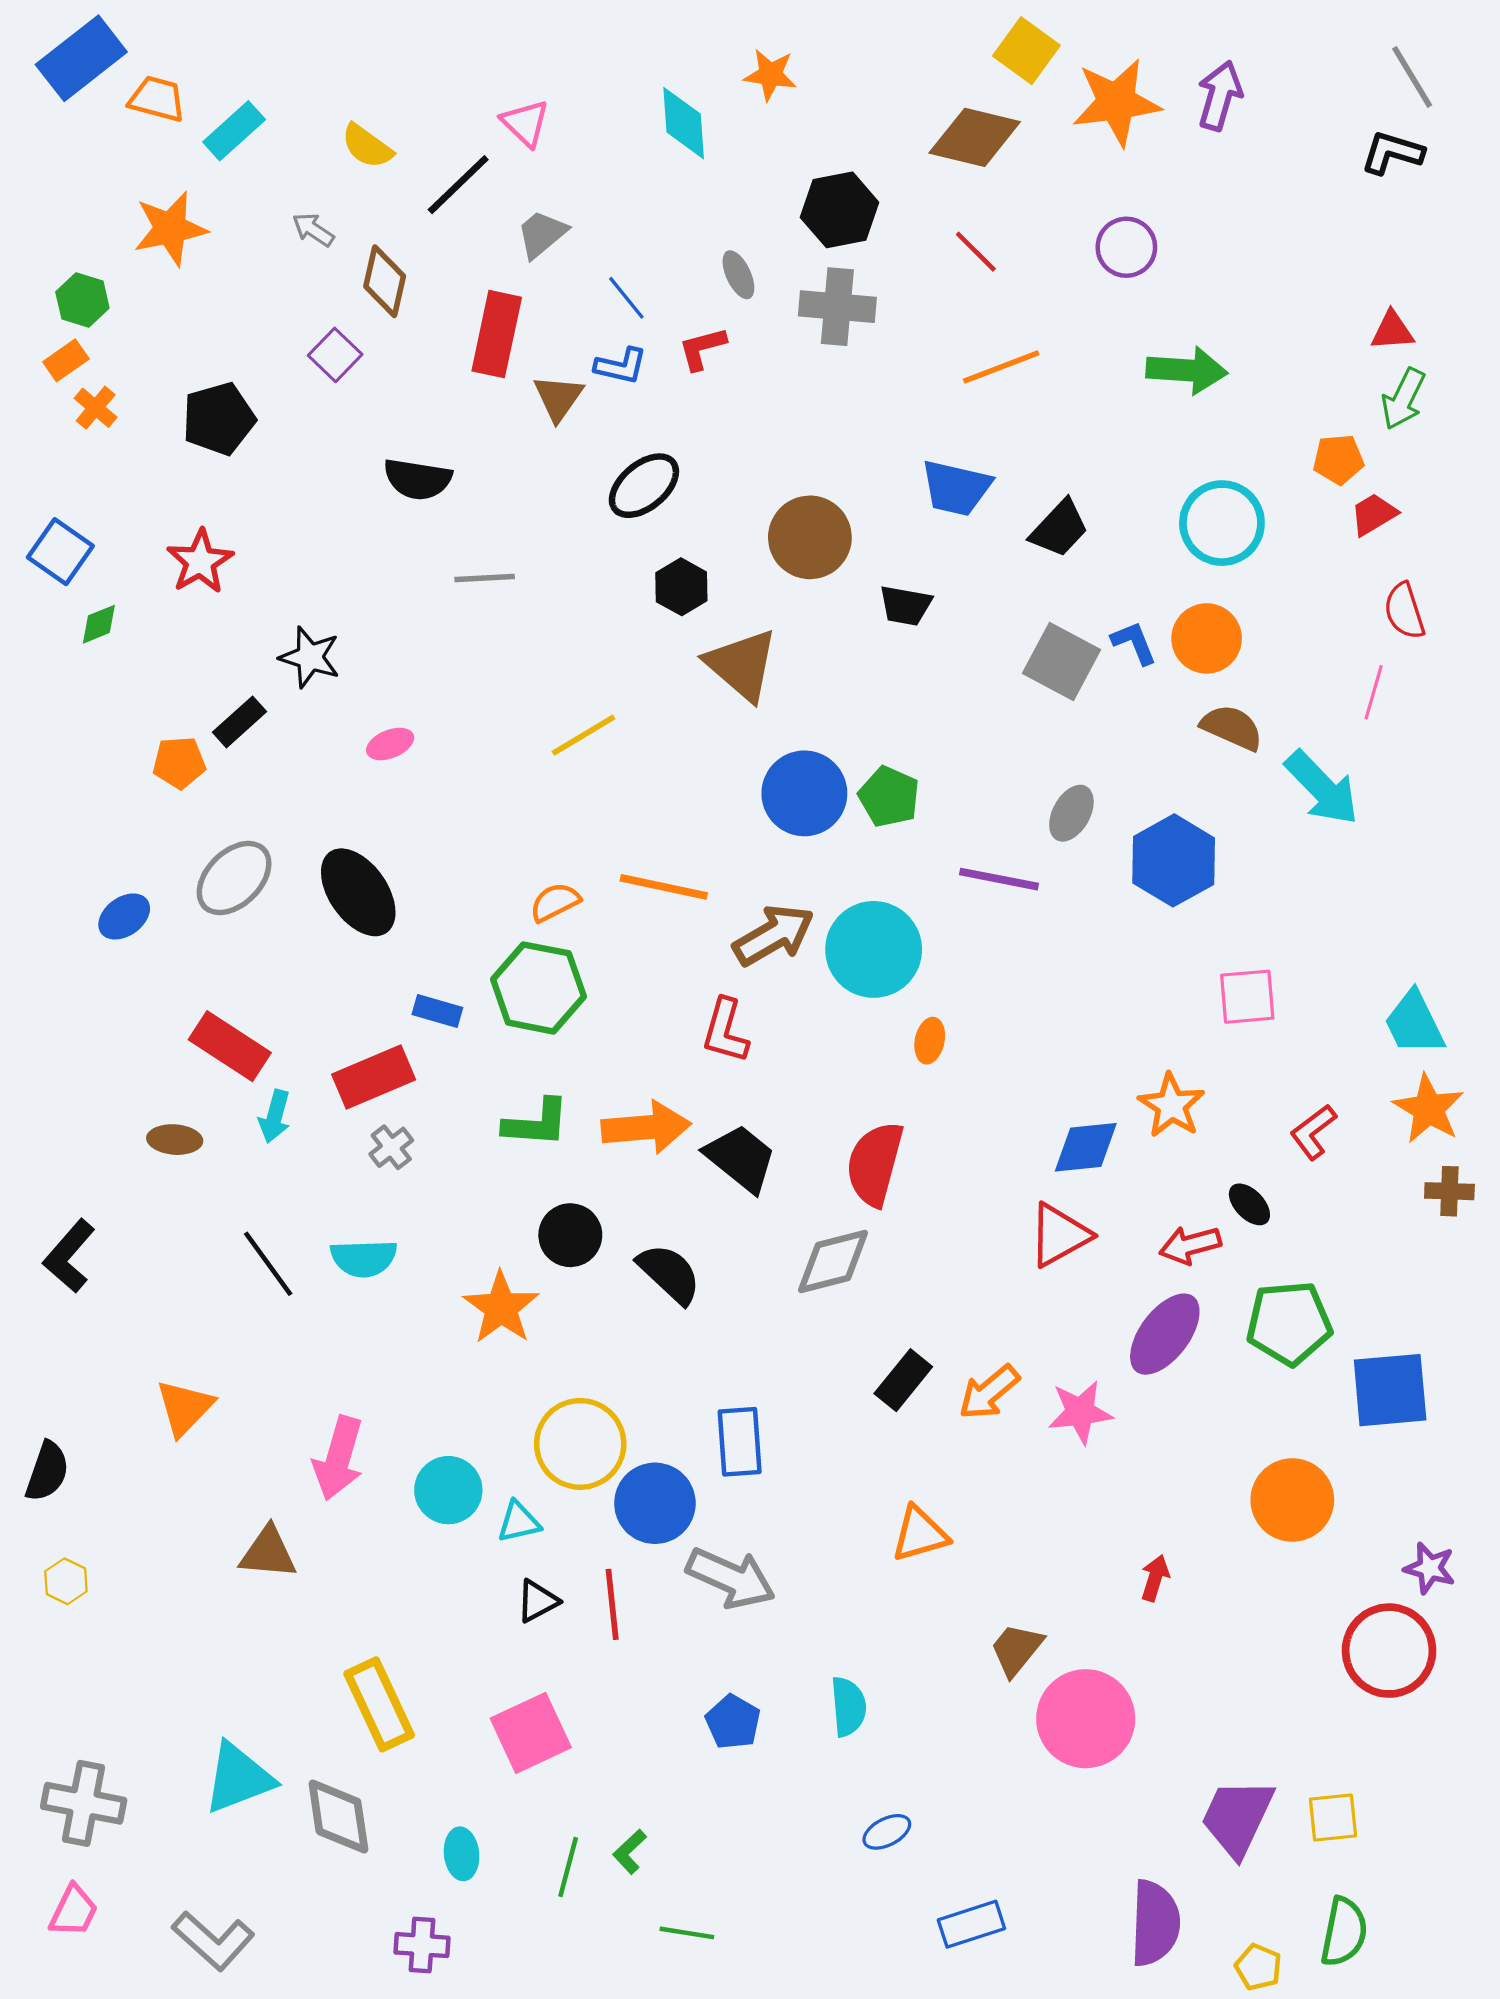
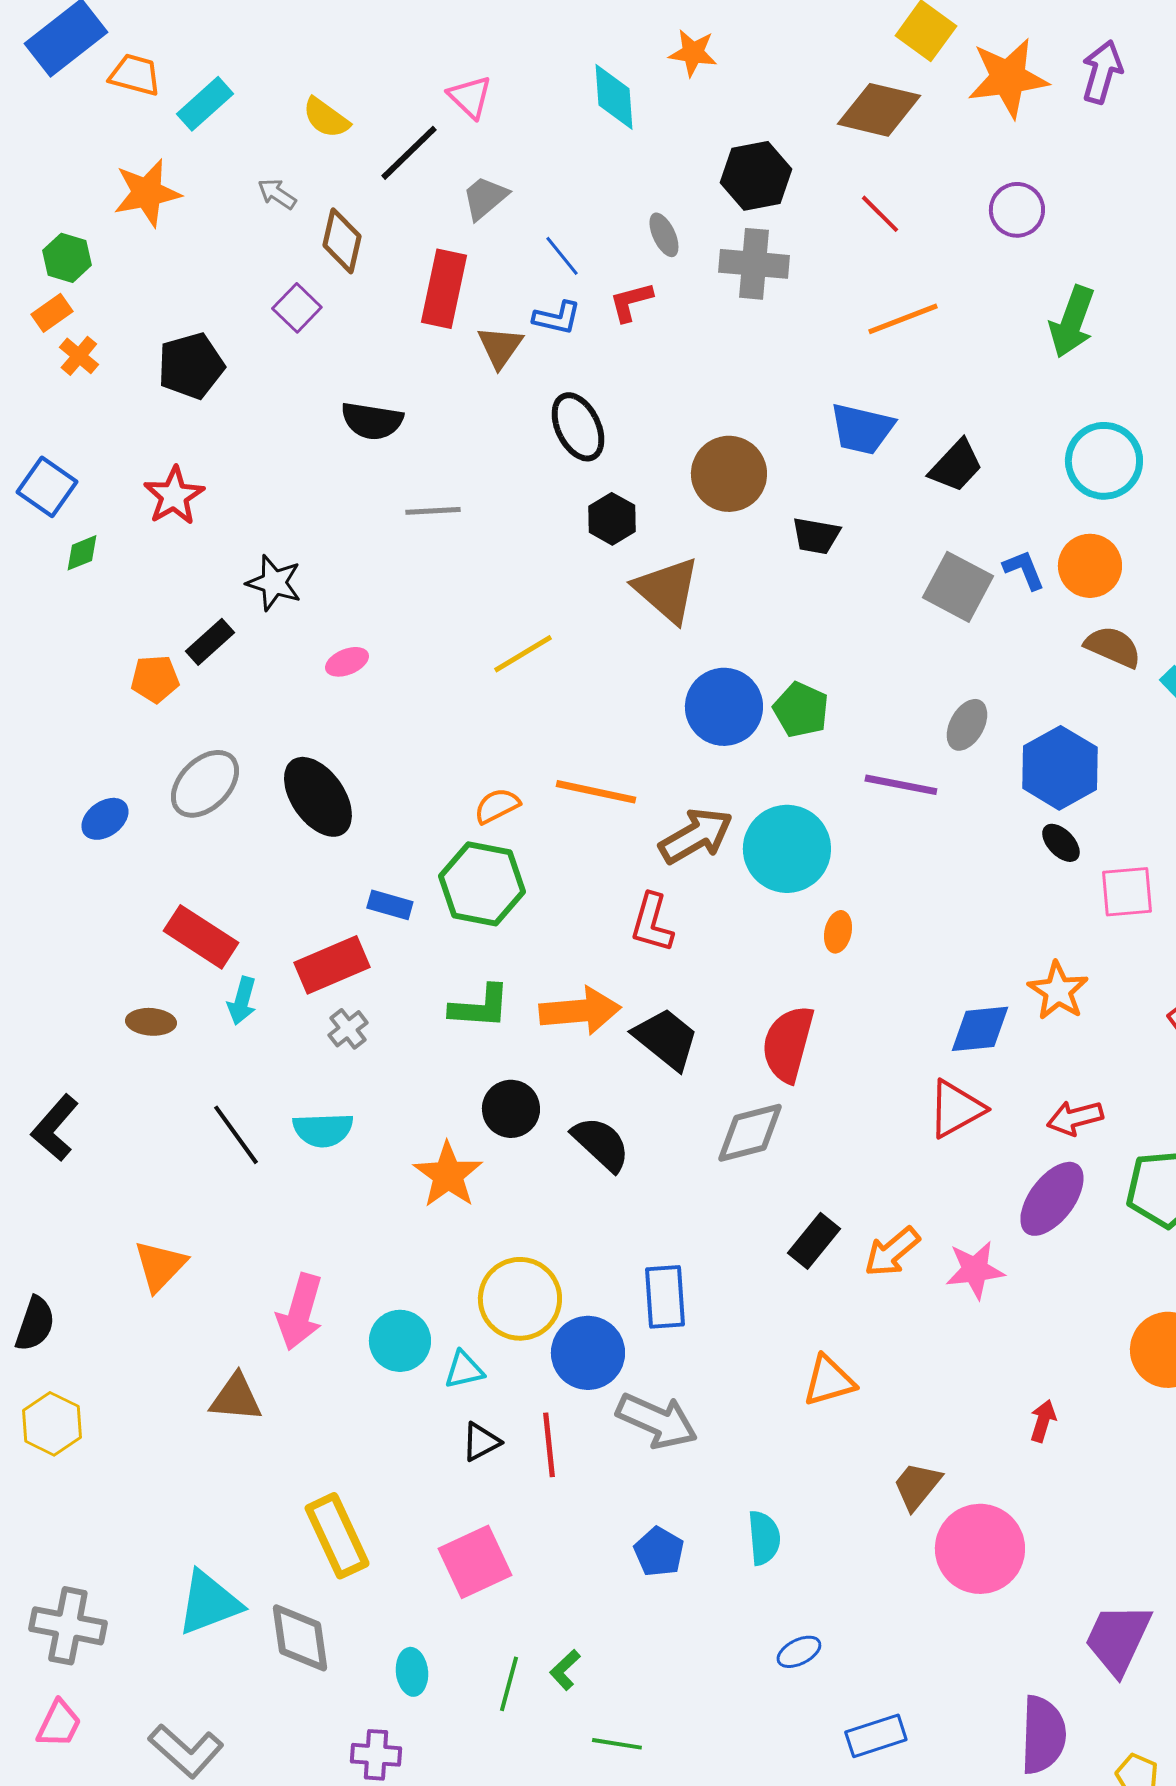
green arrow: (1187, 370) -> (1072, 322), turned 106
black ellipse: (644, 486) -> (578, 427), turned -76
black ellipse: (1249, 1204) -> (1061, 843), moved
yellow hexagon: (66, 1581) -> (52, 1424), size x1.5

